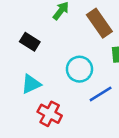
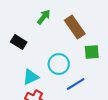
cyan triangle: (31, 84) -> (31, 77), moved

